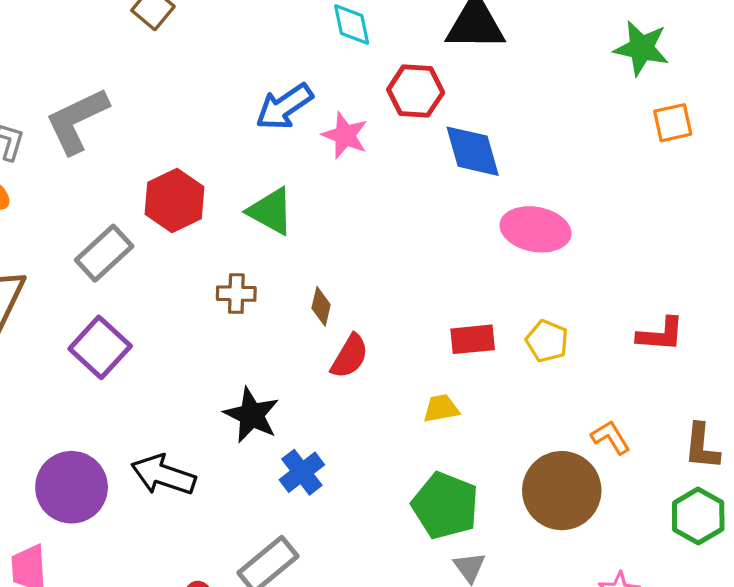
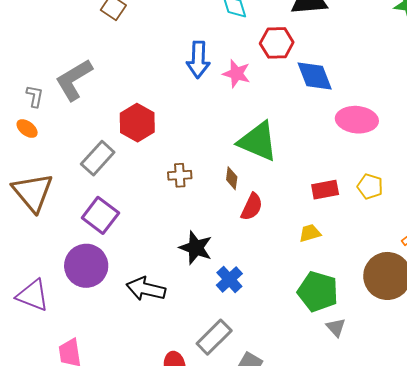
blue arrow: (284, 107) -> (198, 60), turned -48
green triangle: (271, 211) -> (258, 141), moved, size x1.4
purple circle: (72, 487) -> (86, 266), moved

